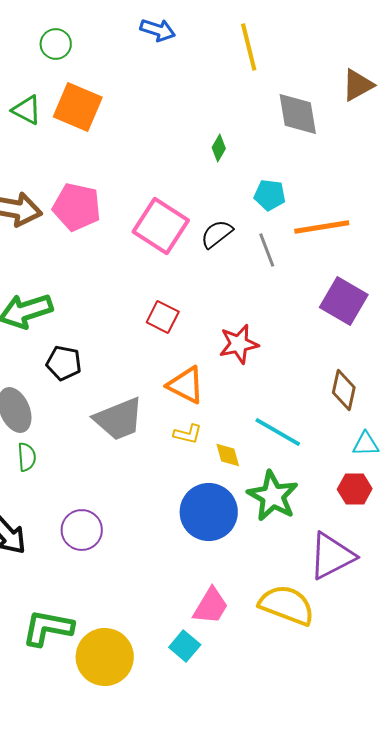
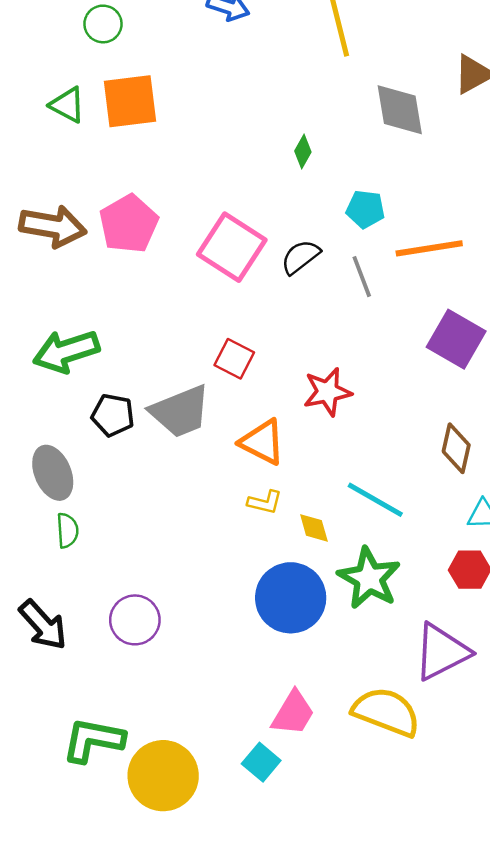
orange square: (78, 107) -> (130, 101), turned -30
pink pentagon: (77, 207) -> (129, 224), turned 30
gray trapezoid: (119, 419) -> (180, 411), moved

